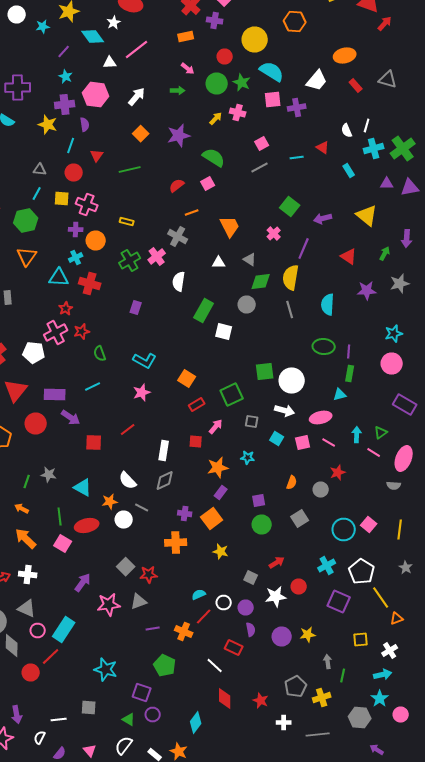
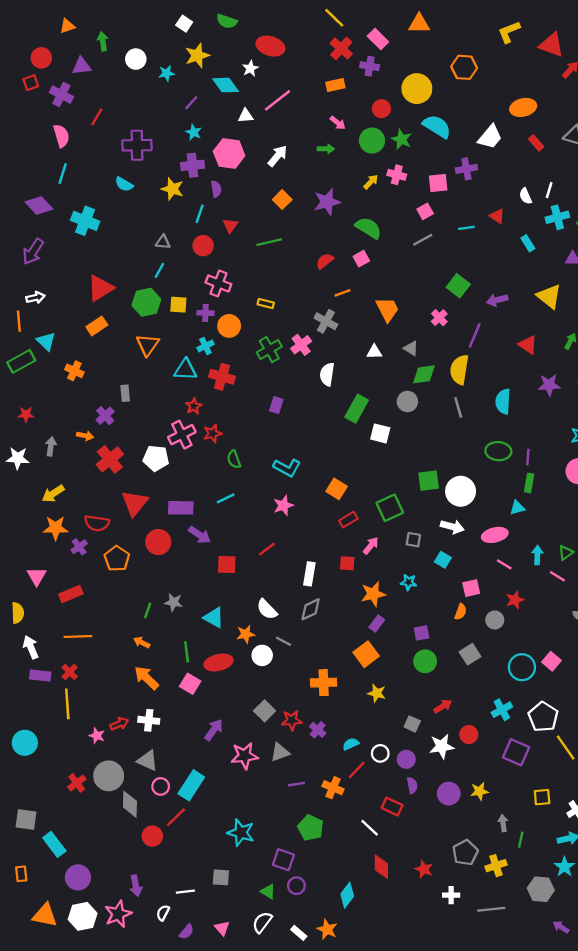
pink square: (273, 100) -> (438, 183), moved
yellow square: (62, 198) -> (178, 305), moved
pink square: (303, 442) -> (471, 588), moved
purple cross: (185, 514) -> (318, 730), moved, turned 32

